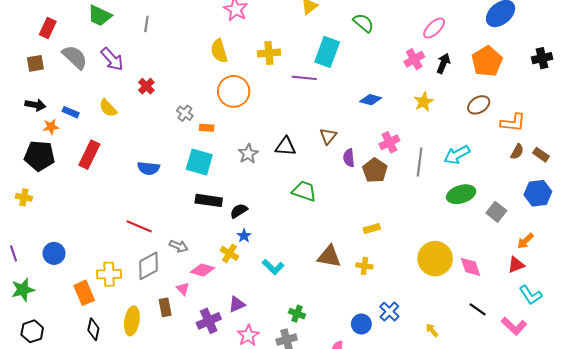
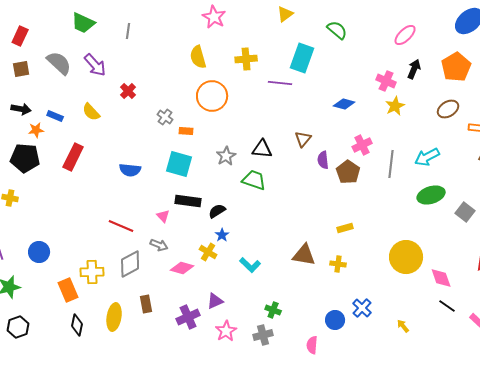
red rectangle: (48, 28) -> (20, 36), moved
pink cross: (414, 59) -> (386, 81), moved, turned -36
green trapezoid: (304, 191) -> (254, 180), moved
pink diamond: (470, 267) -> (441, 278), moved
pink triangle: (183, 289) -> (163, 216), moved

